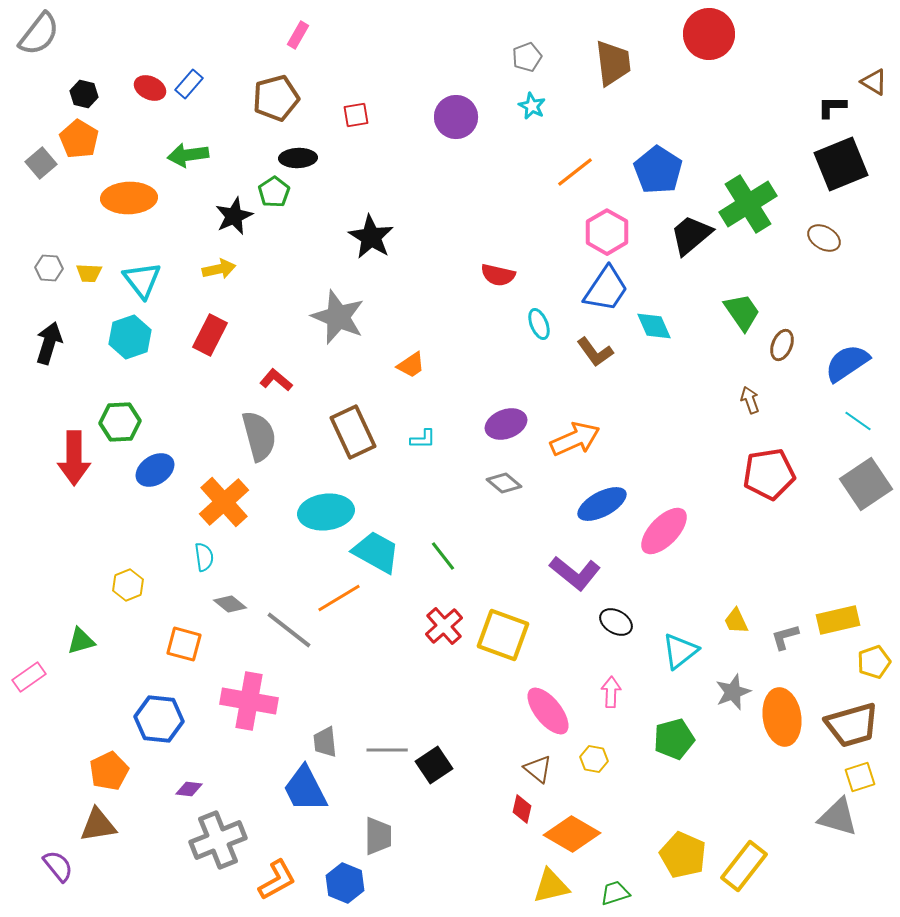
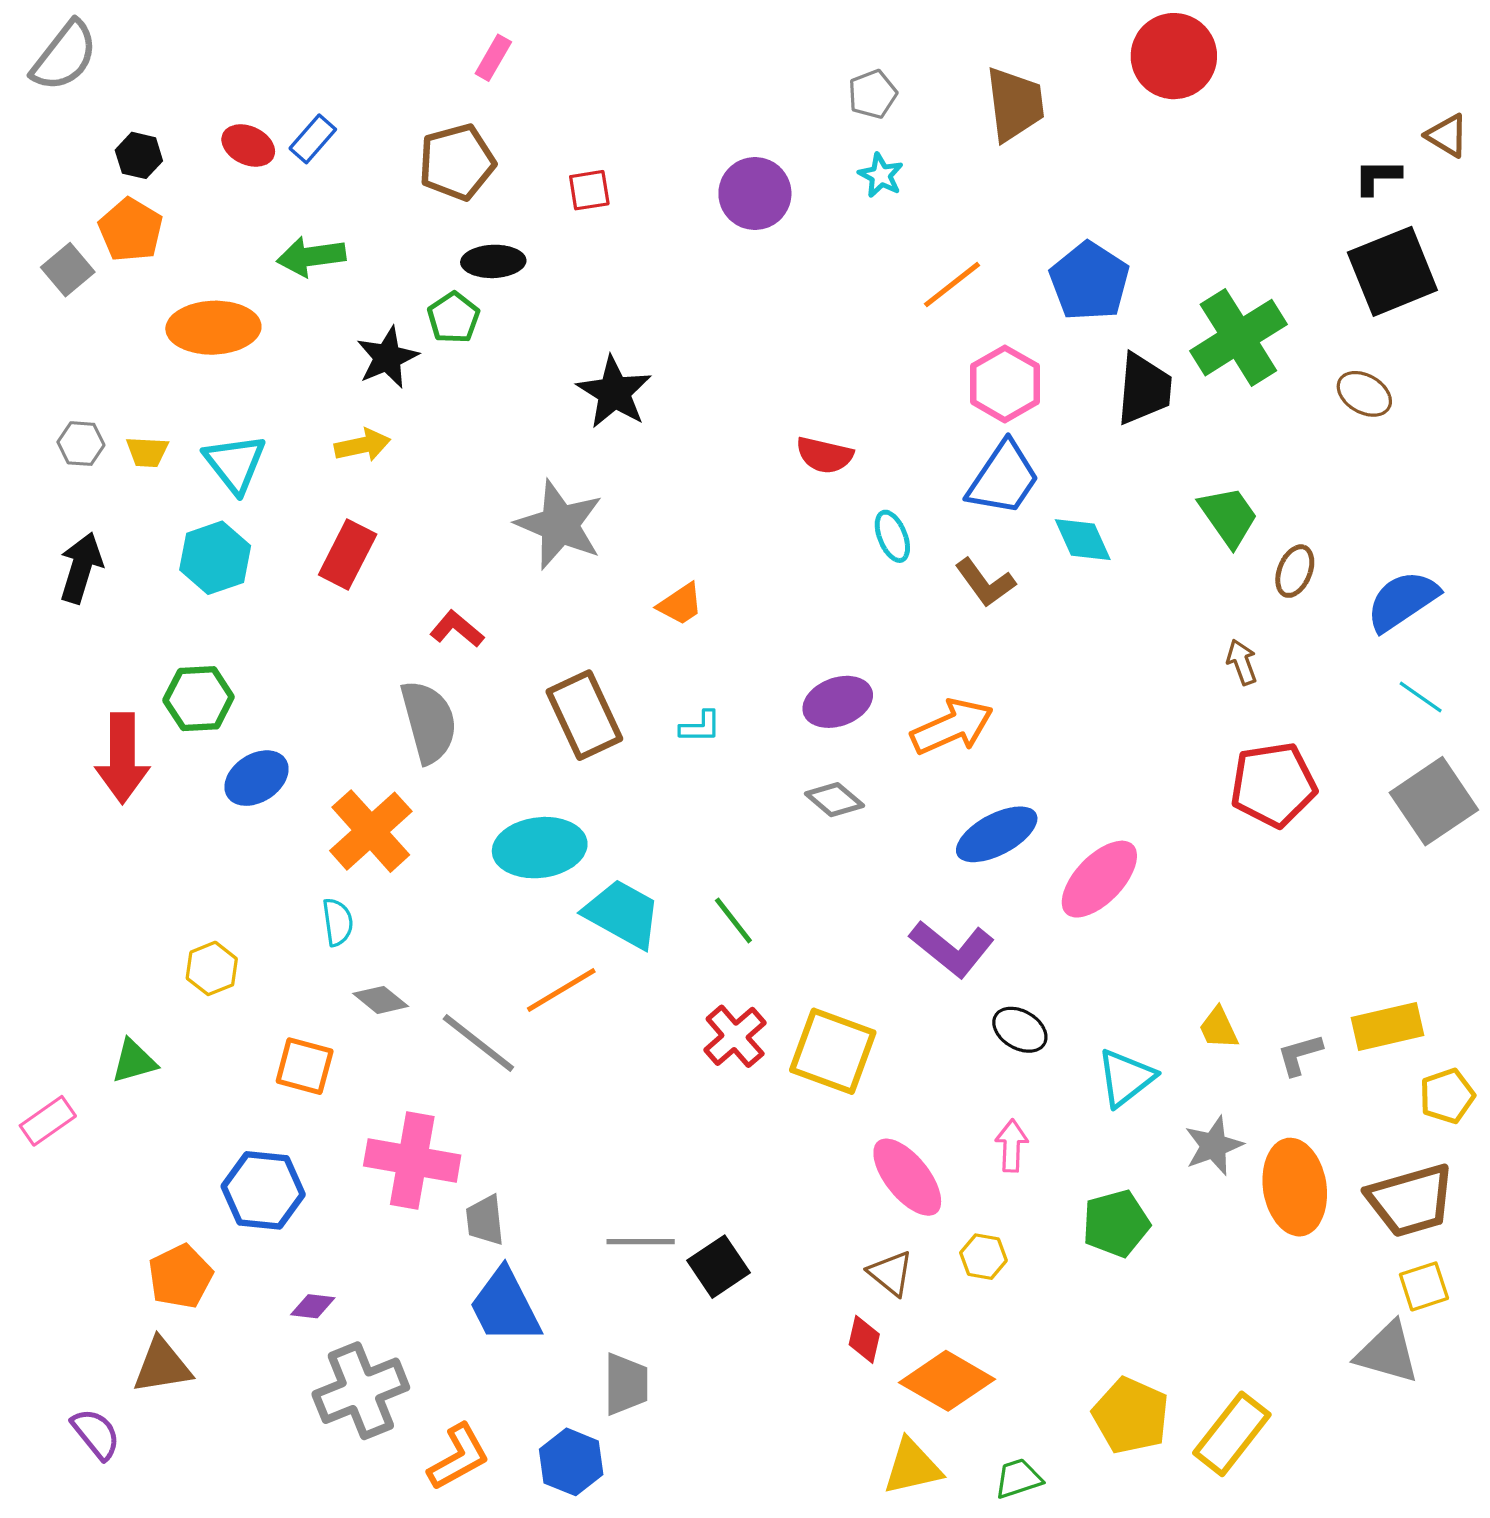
black trapezoid: (691, 235) -> (1144, 389), turned 135
gray trapezoid: (325, 742) -> (485, 1220), moved

